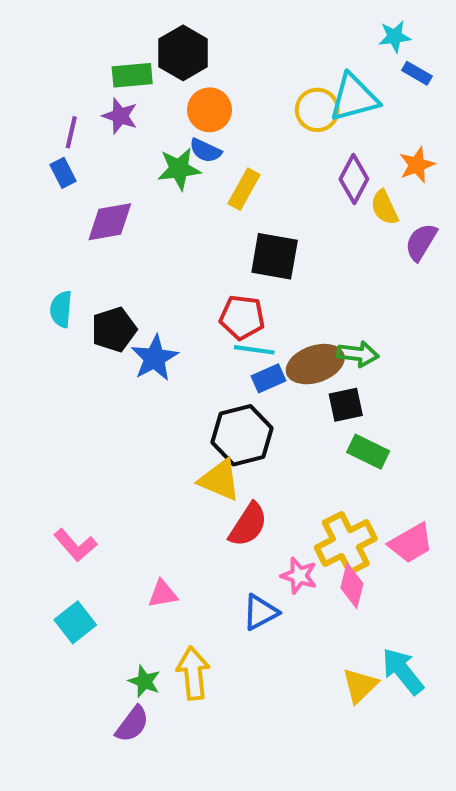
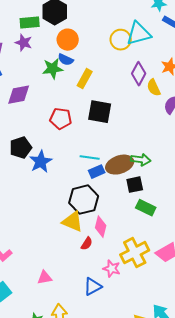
red pentagon: (242, 317) -> (61, 119), moved
red semicircle: (248, 525) -> (87, 244), size x0.6
pink diamond: (352, 586) -> (101, 227), moved

